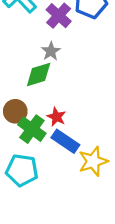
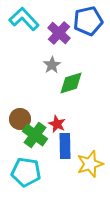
green diamond: (39, 75) -> (71, 83), moved
blue rectangle: (65, 141) -> (65, 146), turned 55

